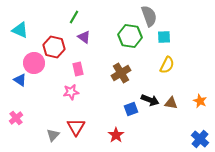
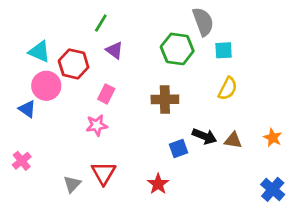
cyan triangle: (20, 30) -> (39, 52), moved
pink rectangle: (78, 69) -> (106, 94), turned 40
brown cross: (121, 73) -> (165, 99), turned 30

